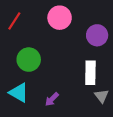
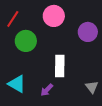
green circle: (29, 60) -> (26, 41), moved
white rectangle: (90, 73) -> (60, 66), moved

